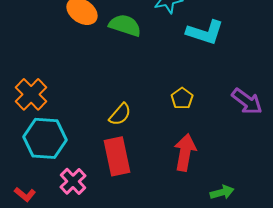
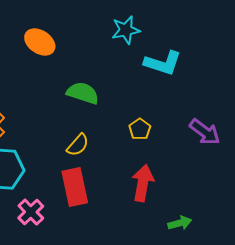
green semicircle: (125, 25) -> (83, 93), moved

